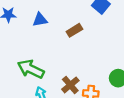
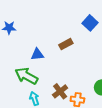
blue triangle: (40, 20) -> (37, 54), moved

